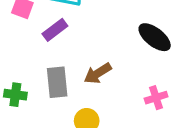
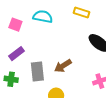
purple rectangle: (55, 30) -> (16, 54), moved

